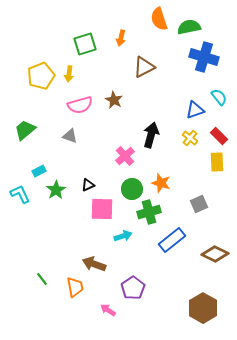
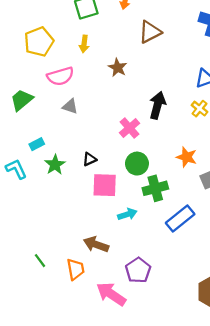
yellow arrow: (69, 74) -> (84, 44), moved
pink semicircle: (80, 105) -> (60, 76), moved
orange star: (161, 183) -> (187, 157), moved
pink arrow: (108, 310) -> (111, 294), size x1.8

